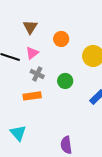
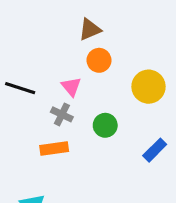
brown triangle: (30, 27) -> (90, 29), moved, turned 35
pink triangle: (32, 53) -> (71, 87), moved, turned -32

